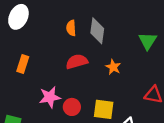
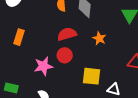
red circle: (72, 107) -> (65, 55), moved

